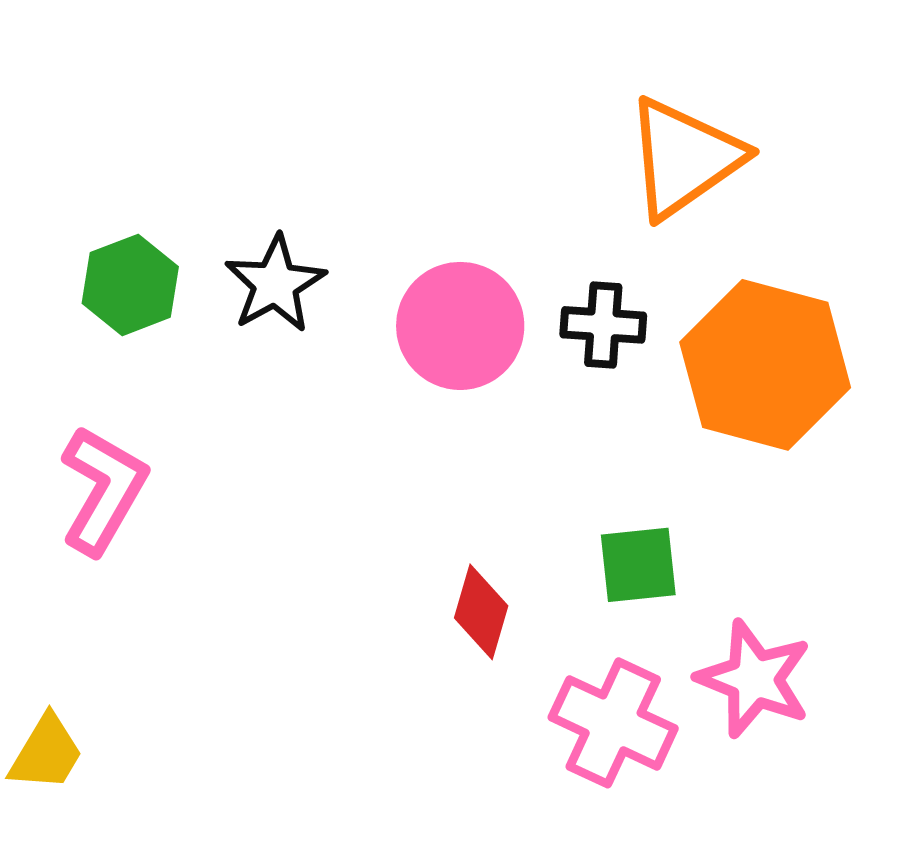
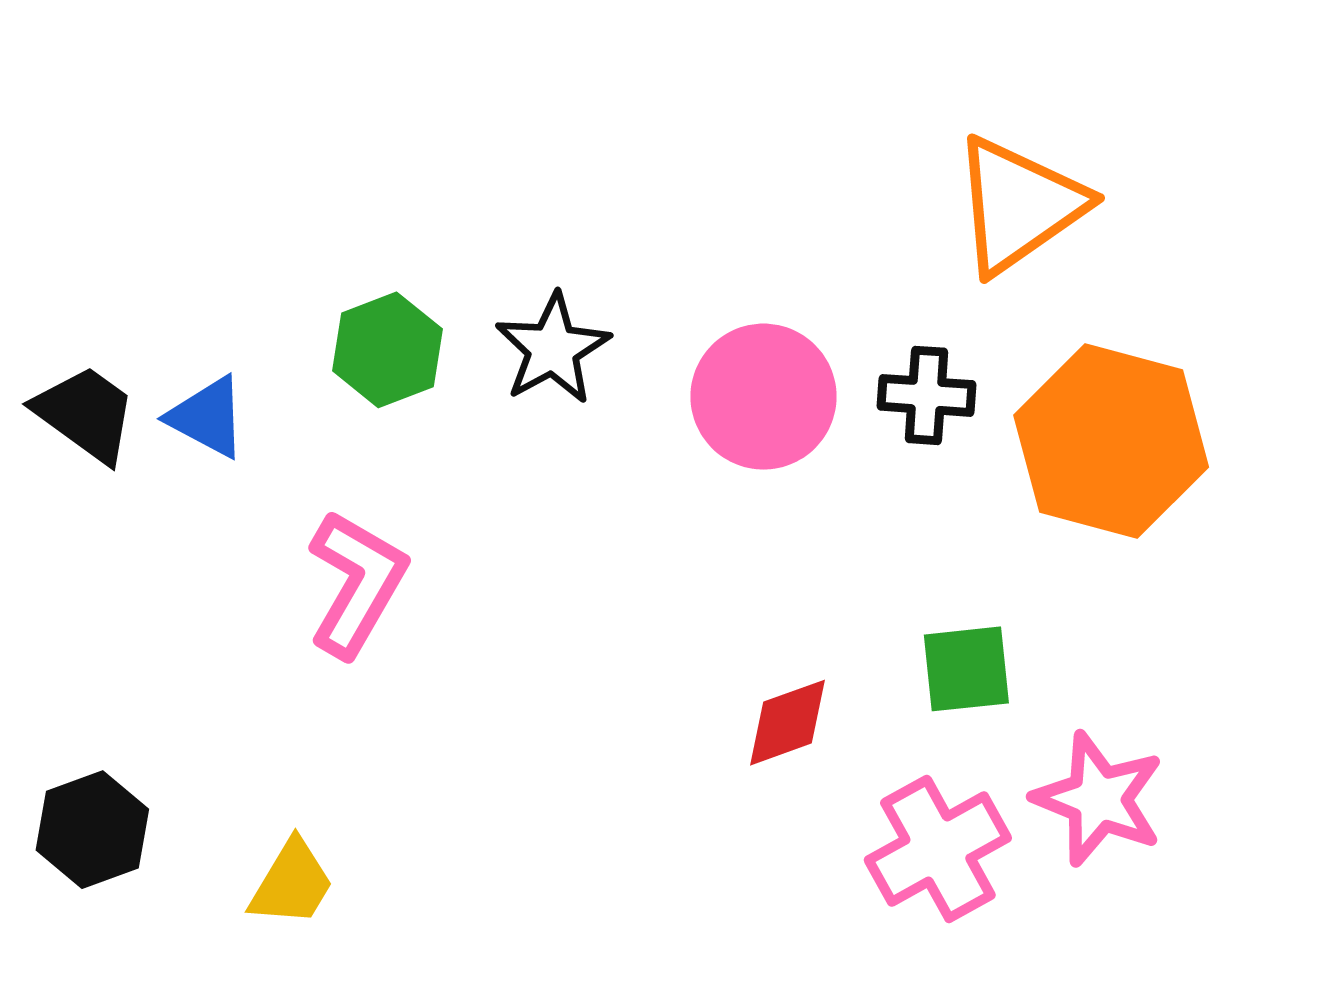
red diamond: (481, 612) -> (787, 723), turned 54
pink cross: (613, 723) -> (938, 849), turned 36

